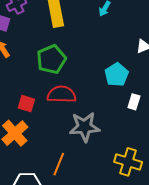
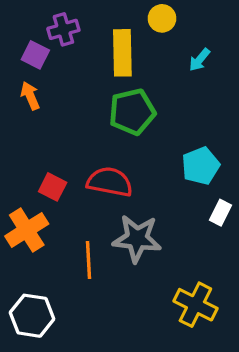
green pentagon: (51, 59) -> (132, 112), moved
orange line: (59, 164) -> (89, 260), moved, turned -35

